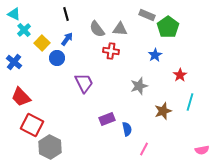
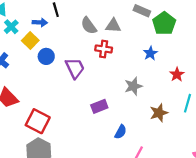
blue arrow: (67, 39) -> (40, 22), moved, turned 56
purple trapezoid: (84, 83) -> (75, 68), moved
purple rectangle: (107, 119) -> (99, 106), moved
red square: (32, 125) -> (38, 121), moved
blue semicircle: (127, 129) -> (121, 132), turned 40

